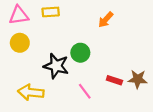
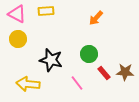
pink triangle: (19, 15) -> (17, 14), turned 36
green circle: (80, 53) -> (89, 54), moved
red rectangle: (114, 80) -> (104, 73), turned 32

